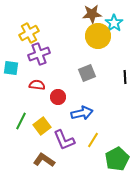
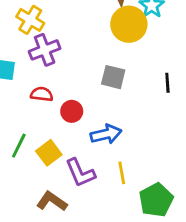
yellow cross: (29, 33) -> (30, 20), turned -30
gray square: (87, 73) -> (113, 77), turned 36
yellow line: (93, 140) -> (122, 173), turned -42

